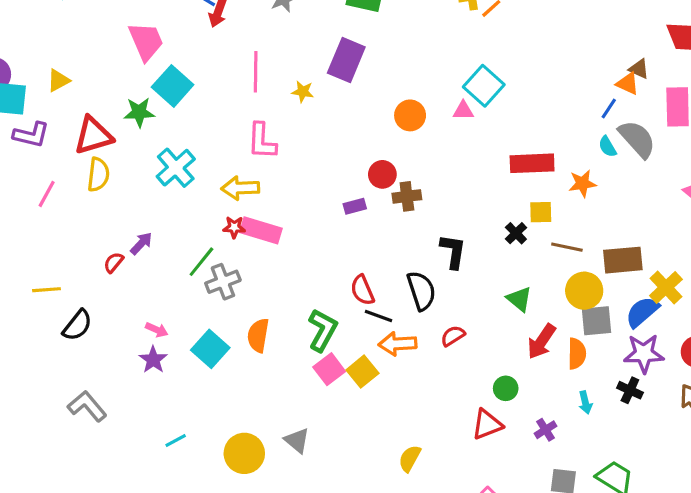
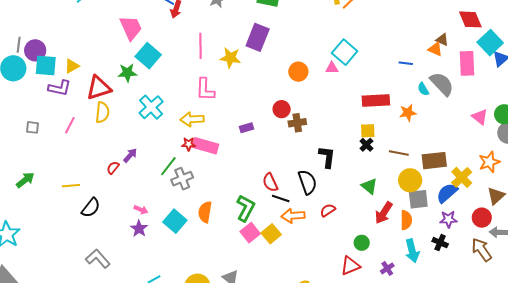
yellow triangle: (58, 80) -> (72, 66), moved
yellow star: (303, 92) -> (230, 58), size x1.5
blue line: (609, 108) -> (406, 63), moved, turned 64
purple rectangle: (355, 206) -> (247, 128), moved
yellow square: (541, 212) -> (368, 131), moved
purple star: (644, 354) -> (448, 219), size x0.7
cyan arrow: (585, 403) -> (412, 251), size x1.6

